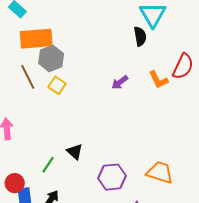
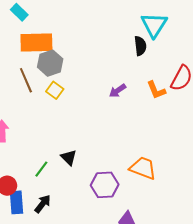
orange trapezoid: (160, 172) -> (143, 168), moved

